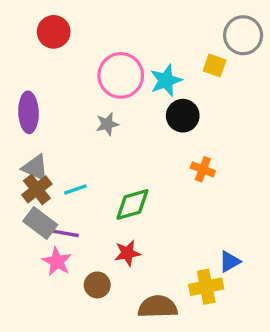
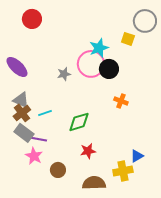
pink circle: (121, 75) -> (91, 64), moved
purple ellipse: (28, 112) -> (17, 67), turned -45
red star: (127, 253) -> (88, 151), moved

